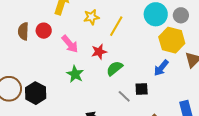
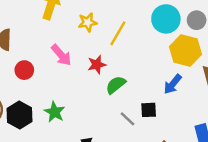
red circle: (44, 31) -> (24, 70), moved
green star: (75, 74) -> (55, 112), moved

